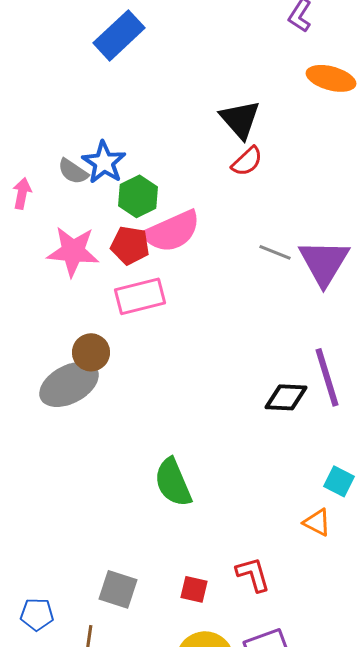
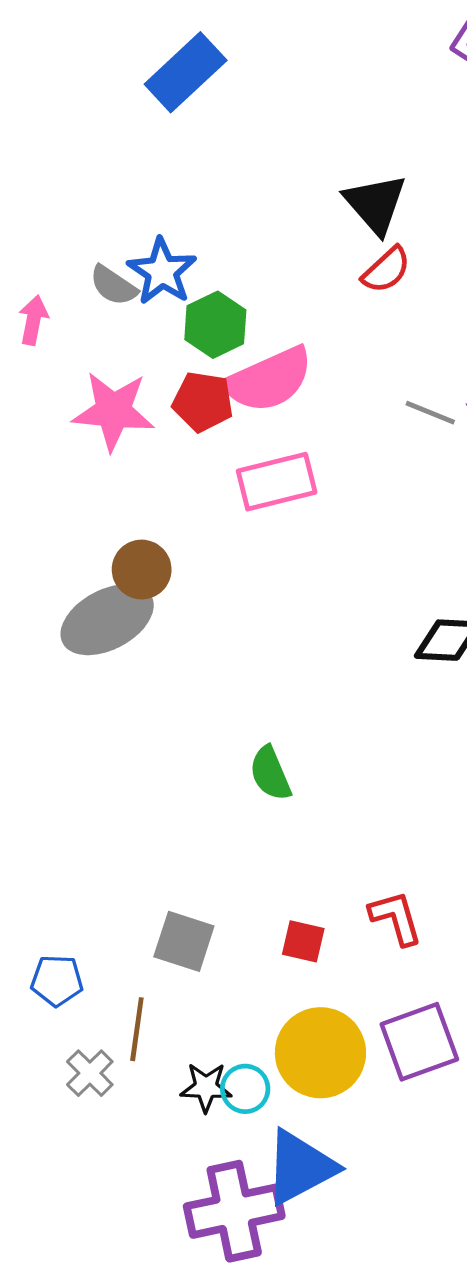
pink rectangle: (140, 296) -> (277, 482), moved
green semicircle: (173, 482) -> (270, 773), size x0.7

